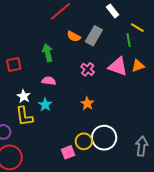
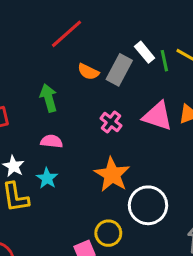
white rectangle: (113, 11) -> (145, 52), moved
green line: (129, 40) -> (164, 61), moved
orange star: (87, 103) -> (112, 175), size x1.6
white circle: (104, 138) -> (148, 205), moved

